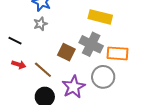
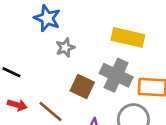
gray star: (40, 24) -> (65, 48), moved

